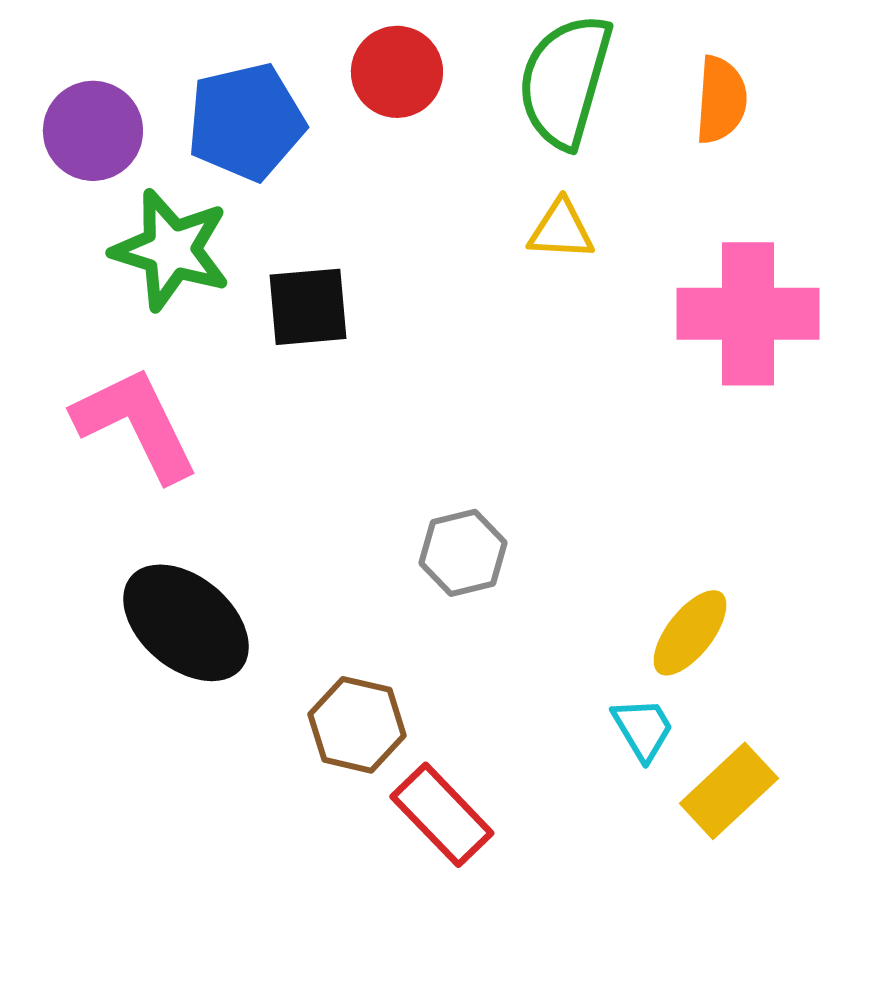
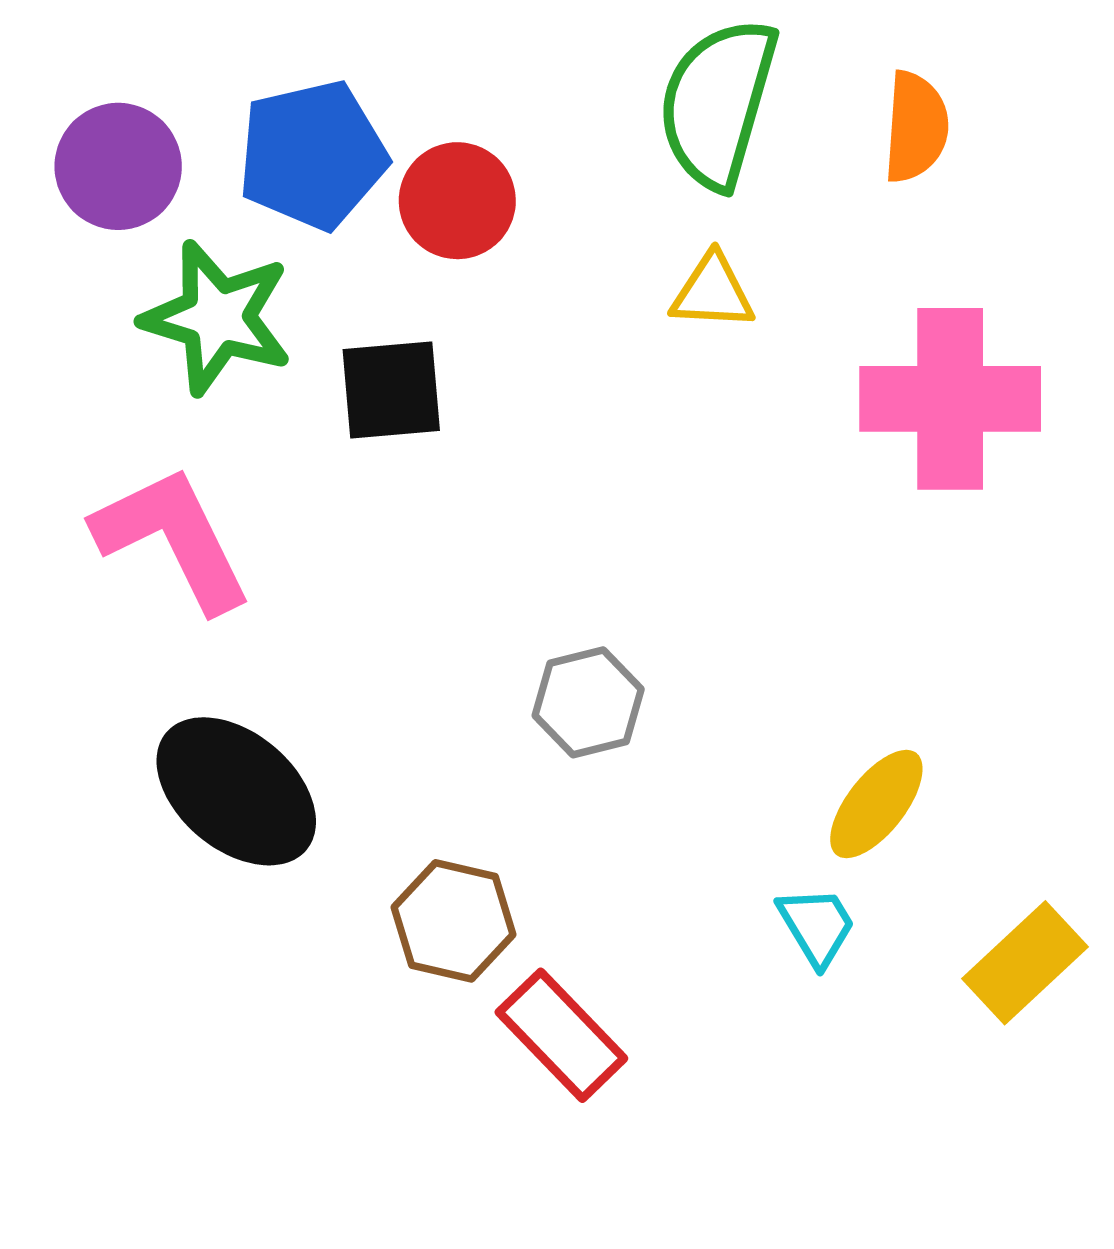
red circle: (397, 72) -> (457, 201), moved
yellow rectangle: (729, 791) -> (1025, 963), moved

